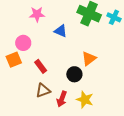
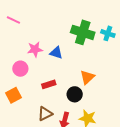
pink star: (37, 14) -> (35, 49), moved
orange square: (14, 60) -> (13, 95), moved
red rectangle: (41, 66) -> (49, 84), moved, turned -64

